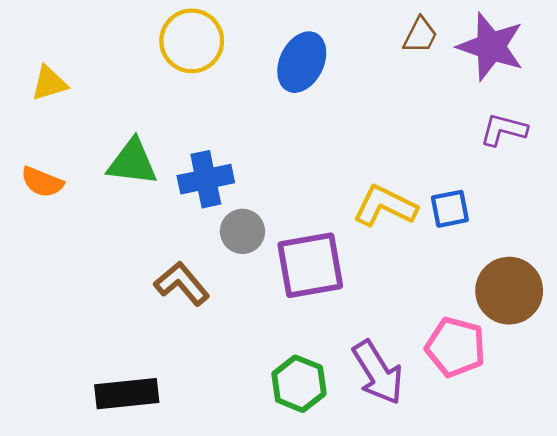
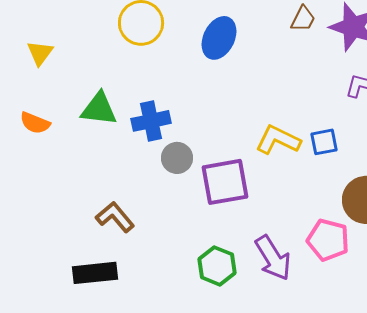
yellow triangle: (49, 83) -> (40, 53), turned -36
brown L-shape: (182, 284) -> (115, 217), moved

